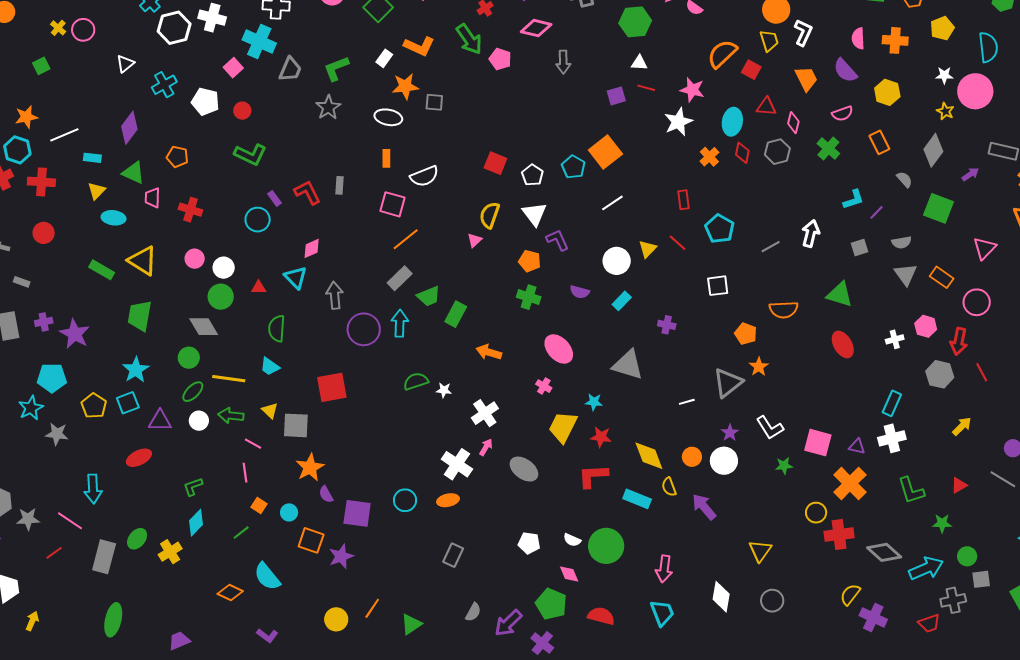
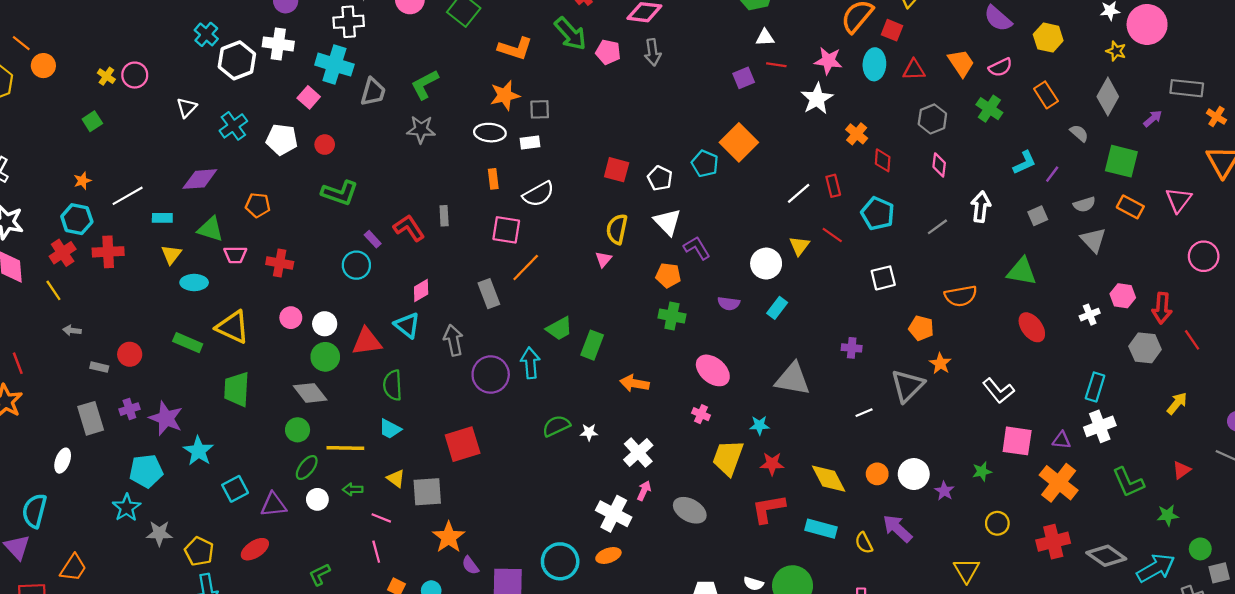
white rectangle: (384, 58) -> (530, 143), moved, turned 54
gray arrow: (563, 62) -> (653, 52), moved
orange trapezoid: (806, 79) -> (961, 63), moved
gray star: (328, 107) -> (421, 129), turned -30
orange star: (26, 117) -> (82, 181), size x0.7
cyan ellipse: (732, 122) -> (874, 64), moved
pink diamond: (793, 123) -> (939, 165), moved
purple diamond: (129, 128) -> (200, 179), turned 56
red diamond: (742, 153) -> (883, 160), moved
pink trapezoid: (152, 198) -> (235, 255), turned -85
white line: (612, 203) -> (799, 193), moved
red circle: (44, 233) -> (130, 354), moved
orange rectangle: (942, 277) -> (1130, 207), moved
gray rectangle: (400, 278) -> (489, 294), moved, turned -60
red triangle: (259, 288) -> (367, 342), size x1.8
pink circle: (977, 302) -> (1204, 256), moved
purple cross: (667, 325) -> (852, 348), moved
cyan star: (136, 370) -> (198, 451), moved
yellow pentagon: (94, 406) -> (199, 551), moved
green arrow: (231, 416) -> (353, 489), size x0.7
white L-shape: (770, 428) -> (998, 391), moved
purple star: (730, 433) -> (944, 491), moved
yellow semicircle: (669, 487) -> (864, 543), moved
cyan circle: (405, 500) -> (560, 561), size x1.4
yellow circle: (816, 513) -> (997, 523), moved

